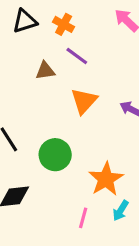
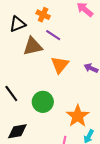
black triangle: (25, 21) -> (18, 24), moved
brown triangle: (45, 71) -> (33, 46), size x1.5

